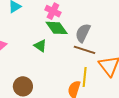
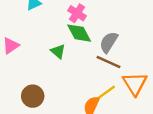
yellow line: (85, 77) -> (105, 93), turned 42

